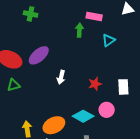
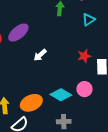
white arrow: (61, 77) -> (40, 55), turned 32
red star: (95, 84) -> (84, 56), moved

